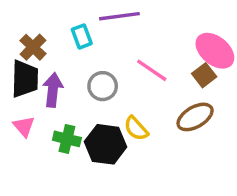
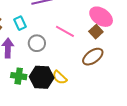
cyan rectangle: (82, 36) -> (20, 23), moved
yellow semicircle: (136, 128) -> (60, 77), moved

